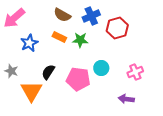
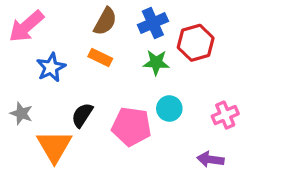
brown semicircle: (62, 15) -> (105, 21), turned -90
green star: (80, 40) -> (156, 62), moved

